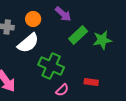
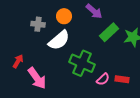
pink semicircle: (62, 90) -> (103, 79), moved

